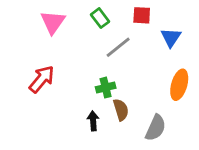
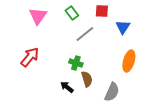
green cross: (106, 88) -> (76, 63), turned 32
black arrow: (93, 121) -> (67, 87), turned -48

